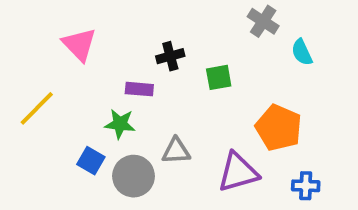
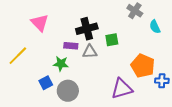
black cross: (170, 56) -> (87, 29), size x1.5
gray triangle: (176, 151) -> (90, 52), moved
blue square: (91, 161) -> (46, 83), turned 32
blue cross: (306, 186) -> (162, 81), moved

